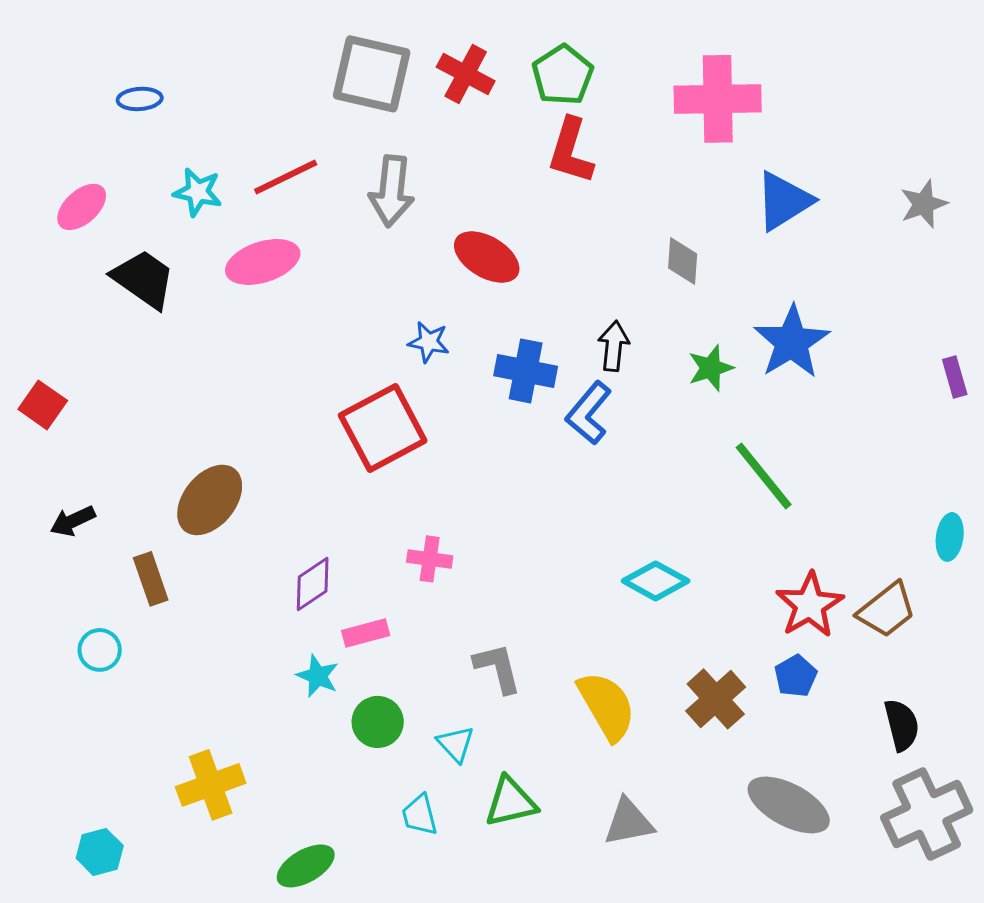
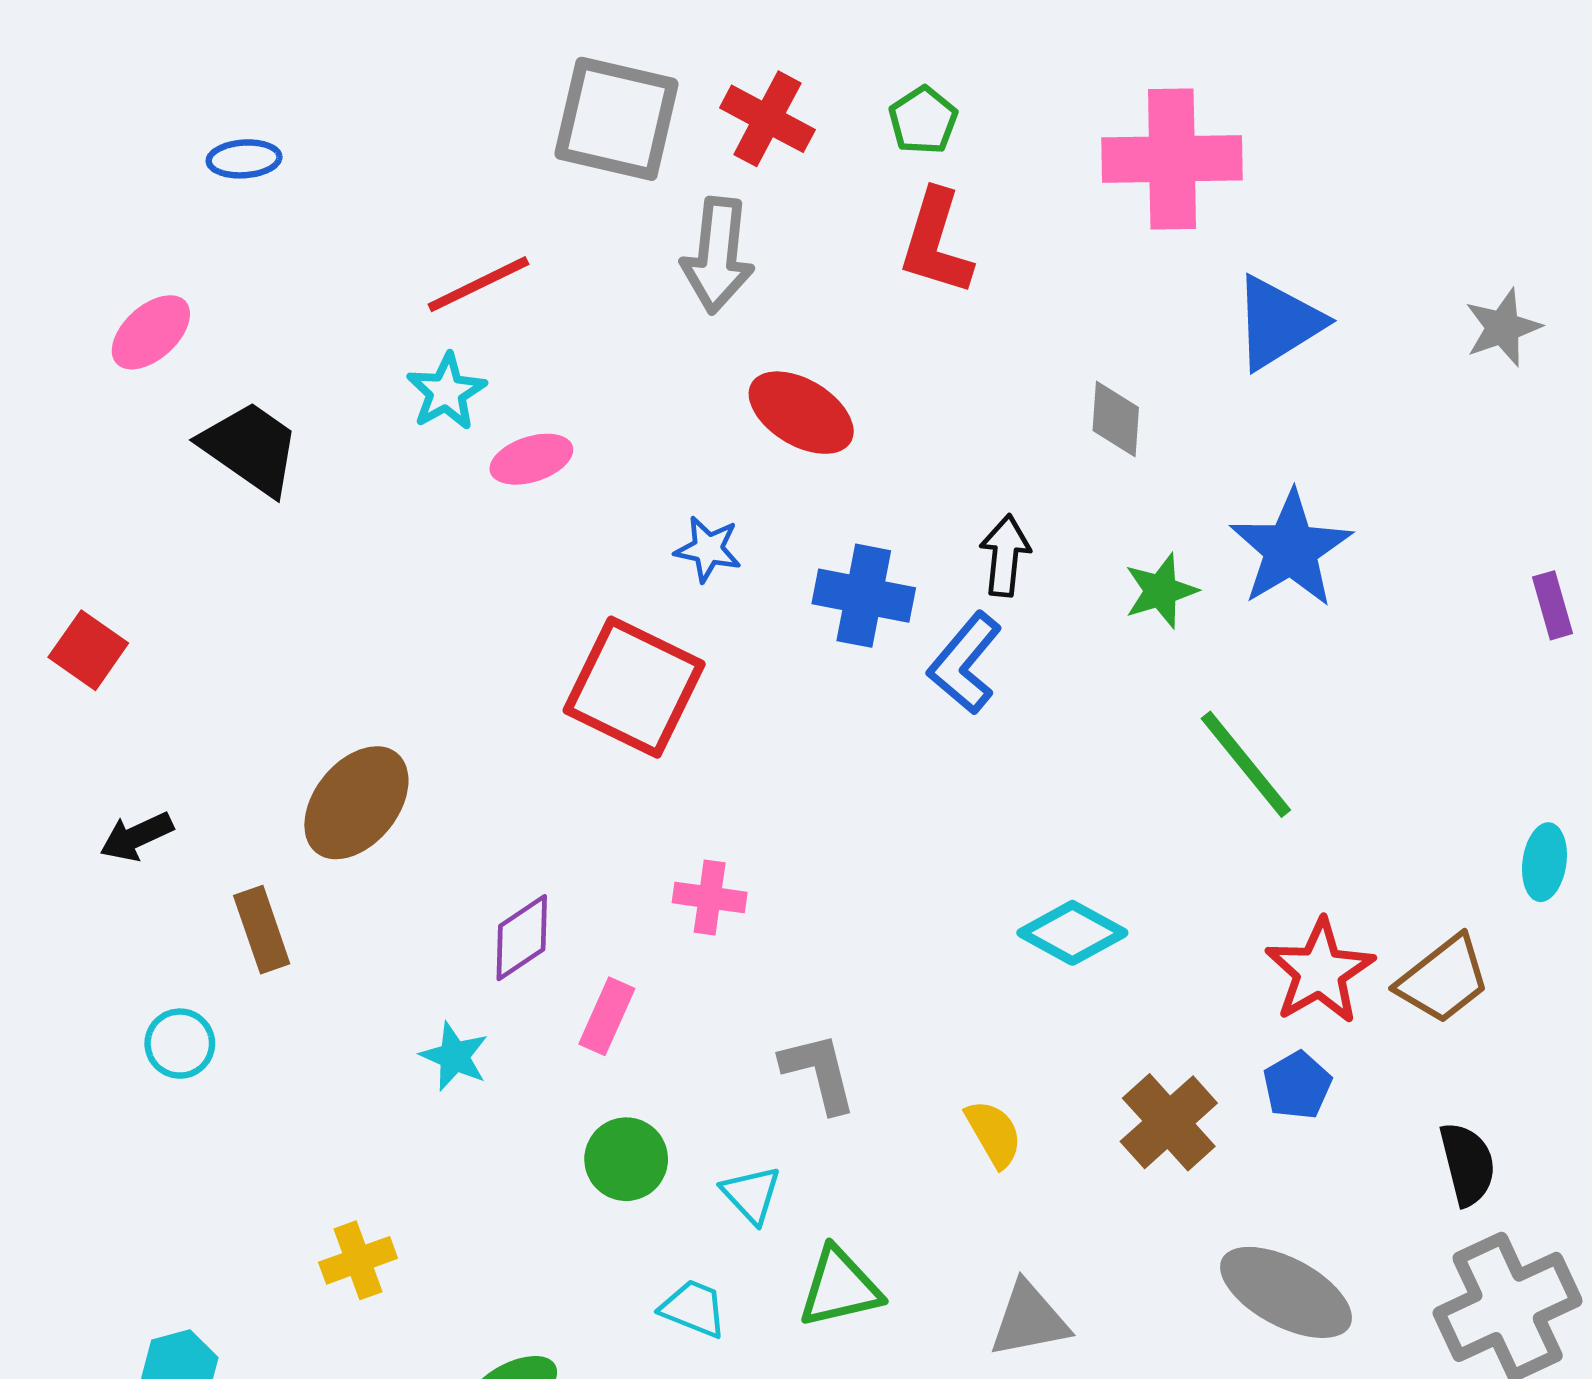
green pentagon: (563, 75) -> (923, 120), size x0.7
gray arrow: (392, 191) -> (718, 255), moved
cyan star: (198, 192) -> (446, 392), moved, turned 30
pink ellipse: (263, 262) -> (531, 459), moved, size x0.7
red square: (383, 428) -> (634, 687), turned -36
pink rectangle: (366, 633) -> (607, 1016), turned -51
cyan star: (318, 676) -> (454, 1056), moved
yellow semicircle: (607, 706) -> (994, 1133), size x0.6
yellow cross: (211, 785) -> (358, 1260), size x0.7
cyan trapezoid: (420, 815) -> (694, 1308), turned 126

